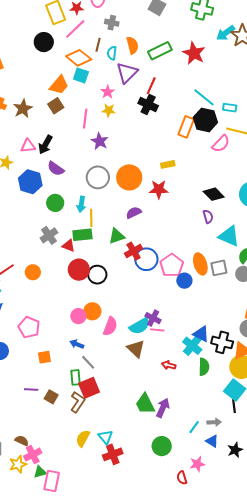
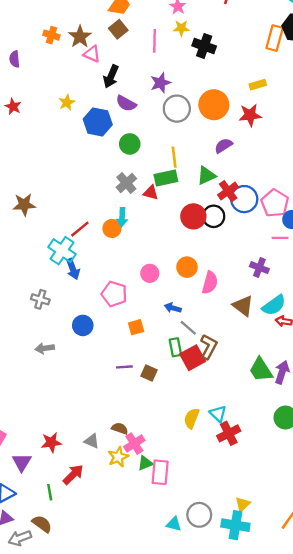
black cross: (148, 105) -> (204, 46), moved
purple star: (100, 141) -> (160, 83), moved, turned 30
pink triangle: (28, 146) -> (92, 54), moved, turned 35
cyan arrow: (81, 204) -> (122, 217), moved
red circle: (79, 270) -> (193, 216), moved
black circle: (97, 275) -> (214, 216), moved
pink circle: (78, 316) -> (150, 273), moved
cyan semicircle: (140, 326) -> (274, 305), moved
pink line: (157, 330) -> (280, 238), moved
brown L-shape: (78, 402) -> (209, 347), moved

